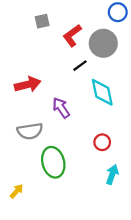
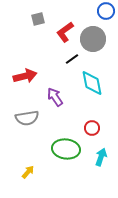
green ellipse: (53, 162) -> (66, 149), moved, turned -68
yellow arrow: (17, 191) -> (28, 172), moved

